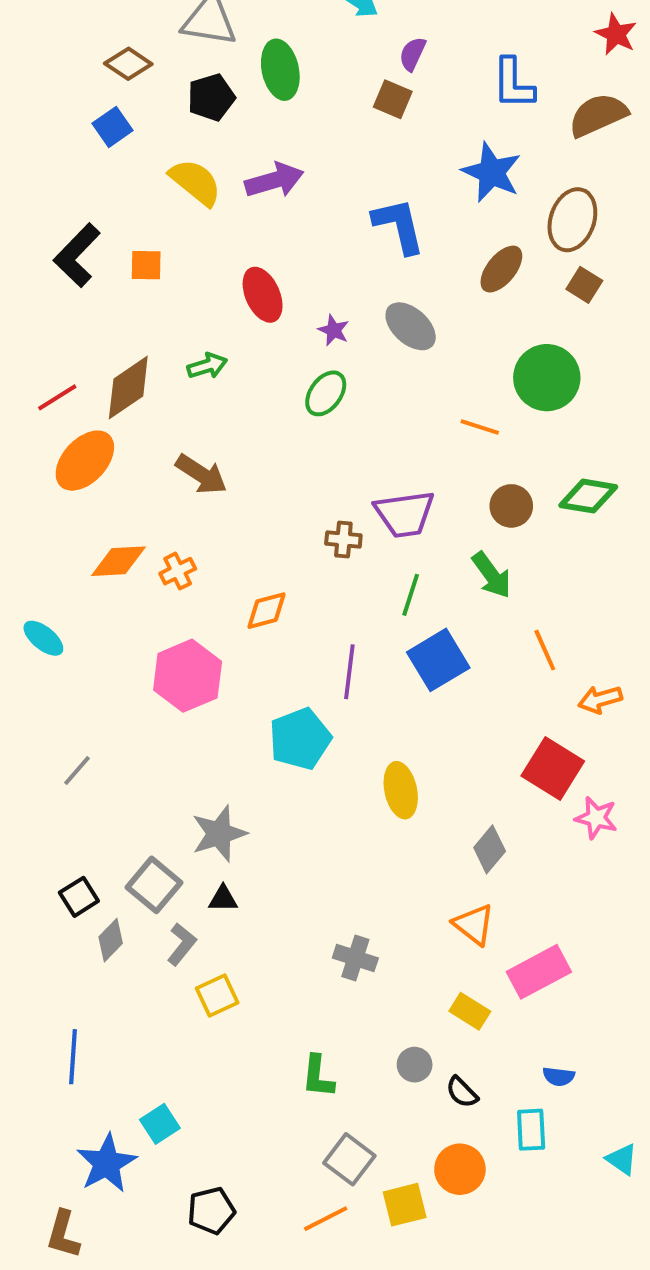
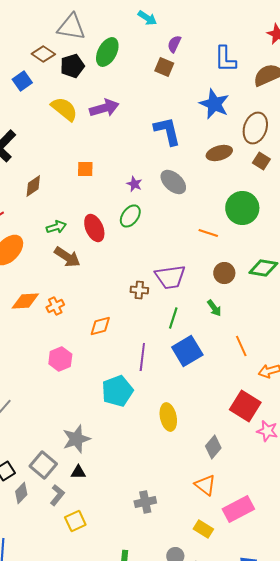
brown diamond: (128, 64) -> (43, 54), moved
green ellipse: (280, 70) -> (107, 52), turned 40
orange square: (146, 265) -> (85, 169), moved
brown ellipse: (501, 269) -> (219, 153), turned 35
red ellipse: (263, 295) -> (94, 228), moved
green arrow: (207, 366) -> (56, 227), moved
brown diamond: (128, 387) -> (33, 186), moved, size x0.7
green arrow: (492, 575) -> (214, 308), size x0.7
pink hexagon: (188, 676) -> (60, 359), size x0.7
gray cross: (355, 958) -> (145, 502), turned -30

